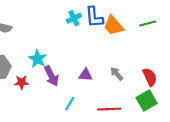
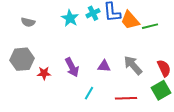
green line: (148, 24) -> (150, 26), moved
cyan star: (38, 59) -> (70, 18), moved
gray arrow: (117, 74) -> (133, 65), size x1.5

